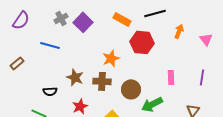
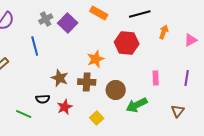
orange rectangle: (122, 19) -> (99, 13), moved
pink triangle: (206, 39) -> (191, 40), turned 40
blue line: (50, 45) -> (35, 46), turned 60
black semicircle: (50, 91) -> (43, 99), moved

